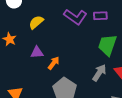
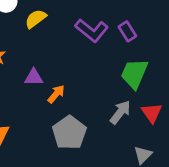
purple rectangle: (100, 16) -> (127, 31), turned 56
yellow semicircle: (36, 22) -> (36, 19), moved

